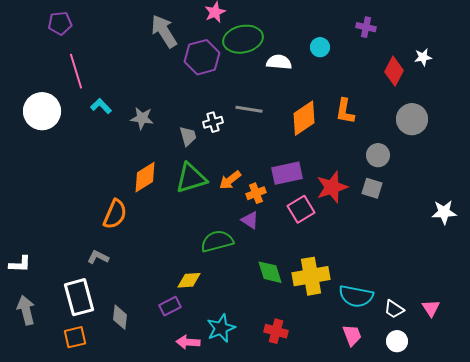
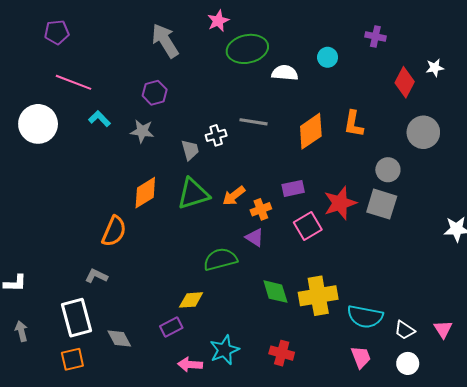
purple hexagon: (202, 57) -> (155, 93), moved, size x0.7
pink line: (76, 71) -> (73, 82), turned -52
purple rectangle: (287, 173) -> (293, 188), size x0.7
gray square: (372, 188) -> (382, 204), size x1.4
gray arrow: (26, 310) -> (21, 331), size x0.7
gray diamond: (120, 317) -> (119, 338), turned -35

